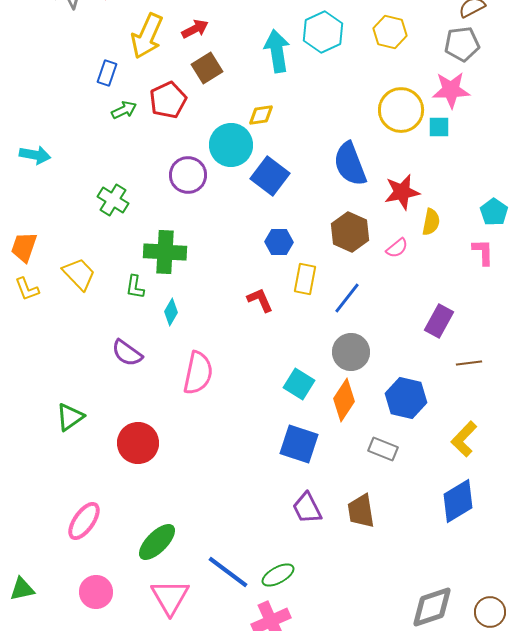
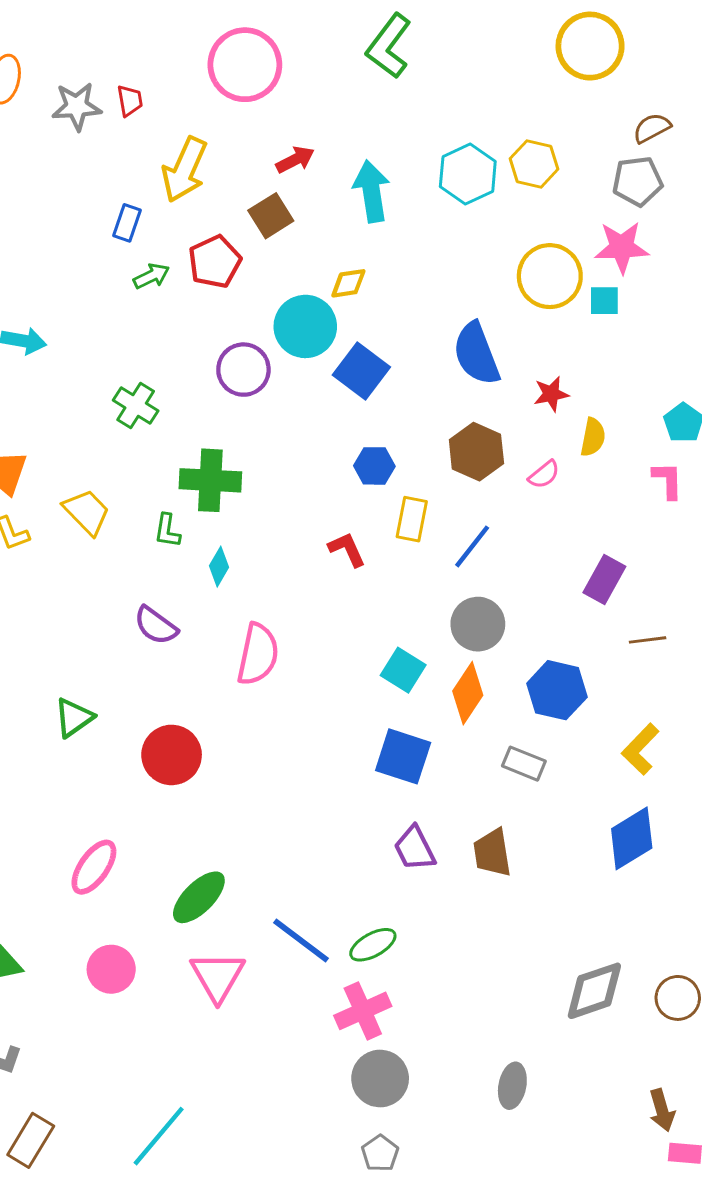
red arrow: (195, 29) -> (295, 160), moved
cyan hexagon: (323, 32) -> (468, 174), moved
red star: (402, 192) -> (551, 394), size x0.7

